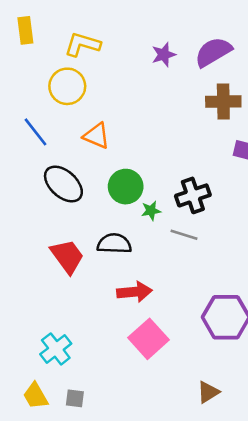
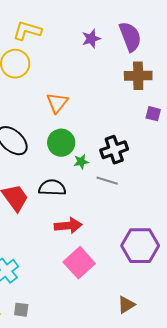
purple semicircle: (213, 52) -> (130, 37), turned 100
orange triangle: (96, 136) -> (57, 103), moved, turned 45

